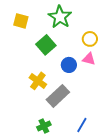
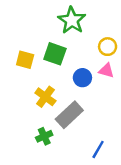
yellow square: (21, 21) -> (25, 60), moved
green square: (46, 45) -> (55, 54), turned -30
green cross: (44, 126) -> (44, 136), moved

